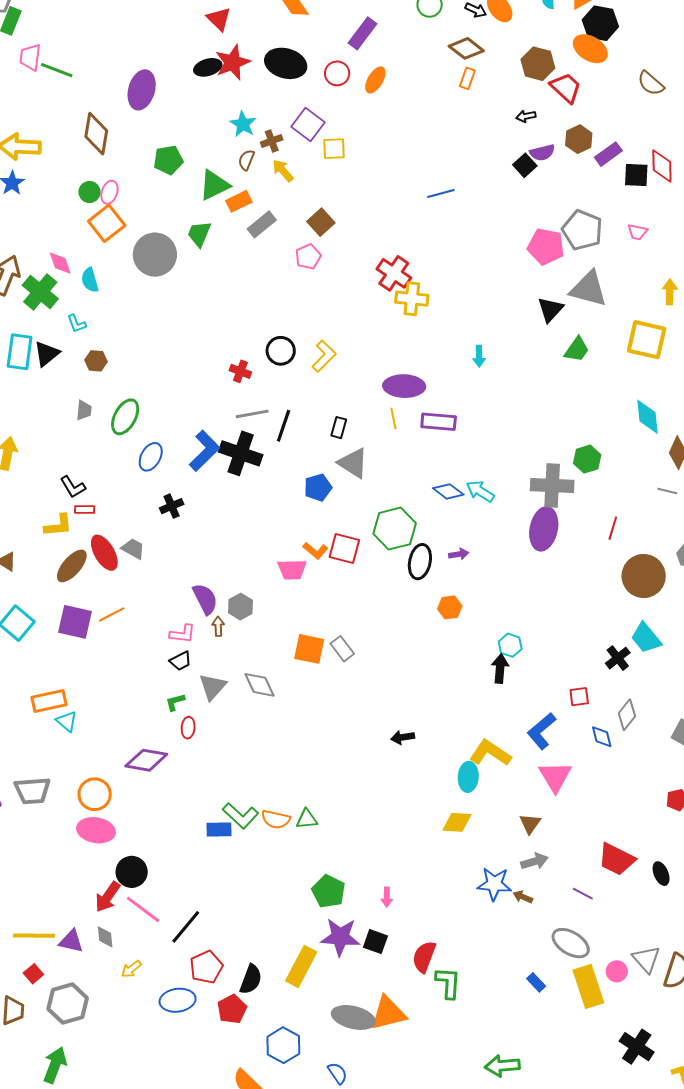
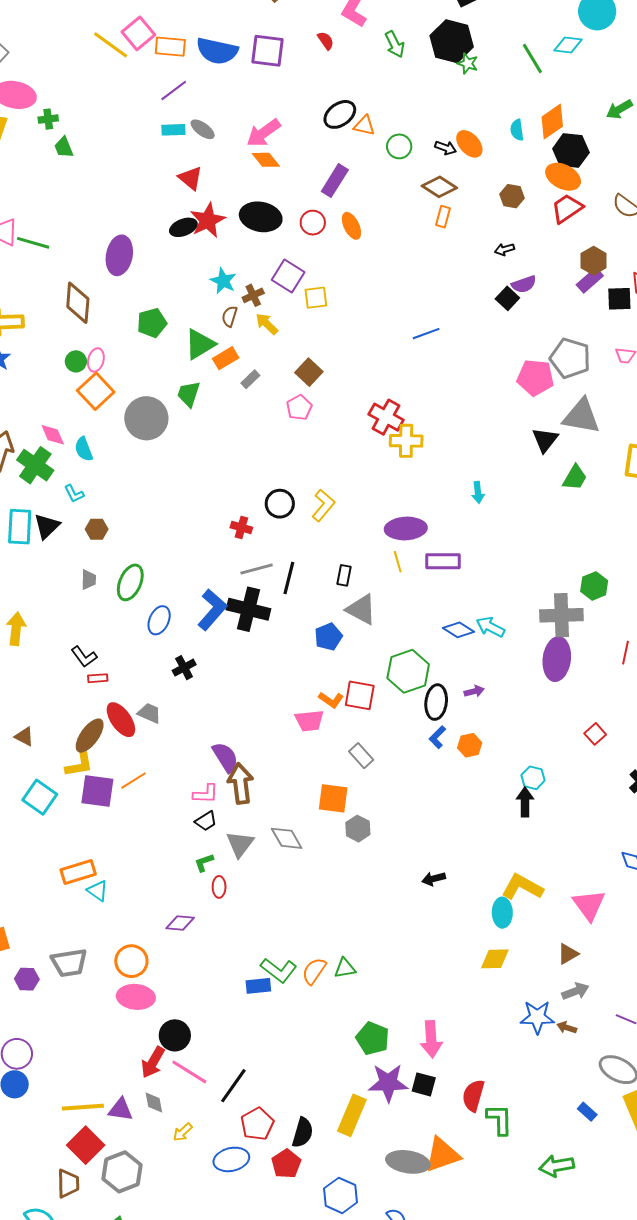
brown hexagon: (538, 64) -> (512, 196), size x0.7
orange ellipse: (375, 80) -> (351, 226), turned -52
red trapezoid: (566, 88) -> (567, 208), moved, turned -72
brown hexagon: (579, 139) -> (594, 261), moved
gray rectangle: (262, 224) -> (250, 379), size x0.7
yellow L-shape: (58, 525) -> (79, 765), moved
gray hexagon: (240, 607) -> (358, 829), moved
brown arrow: (218, 626) -> (241, 784), size x2.0
gray rectangle: (342, 649) -> (361, 756), moved
red square: (579, 697) -> (595, 734), moved, turned -30
blue L-shape: (541, 731) -> (437, 737), moved, size x0.6
purple diamond: (146, 760) -> (180, 923), size x0.7
orange semicircle: (276, 819) -> (314, 971), turned 116
brown triangle: (530, 824) -> (568, 954), turned 30
pink arrow: (387, 897) -> (431, 1039), size x1.8
red square: (33, 974) -> (86, 1145), size x1.8
green arrow: (502, 1066) -> (557, 1166), moved

